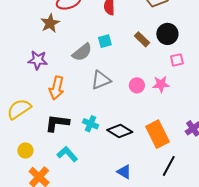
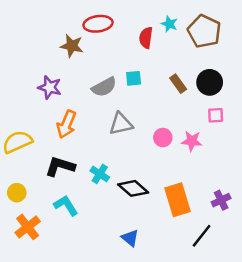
brown star: (50, 23) -> (72, 46), turned 30
black line: (169, 166) -> (202, 236), moved

